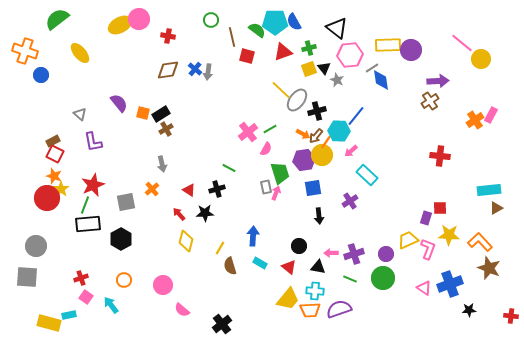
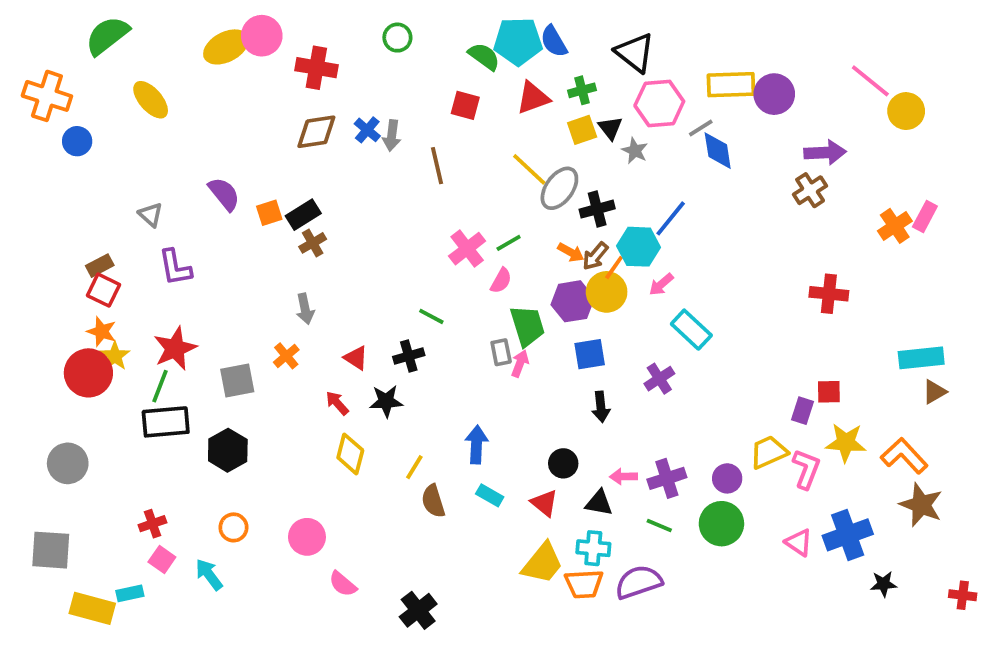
red cross: (168, 36) -> (316, 68), size x1.5
brown line: (232, 37) -> (437, 166), moved
orange square: (143, 113) -> (269, 213), turned -32
gray square: (27, 277) -> (51, 550), moved

